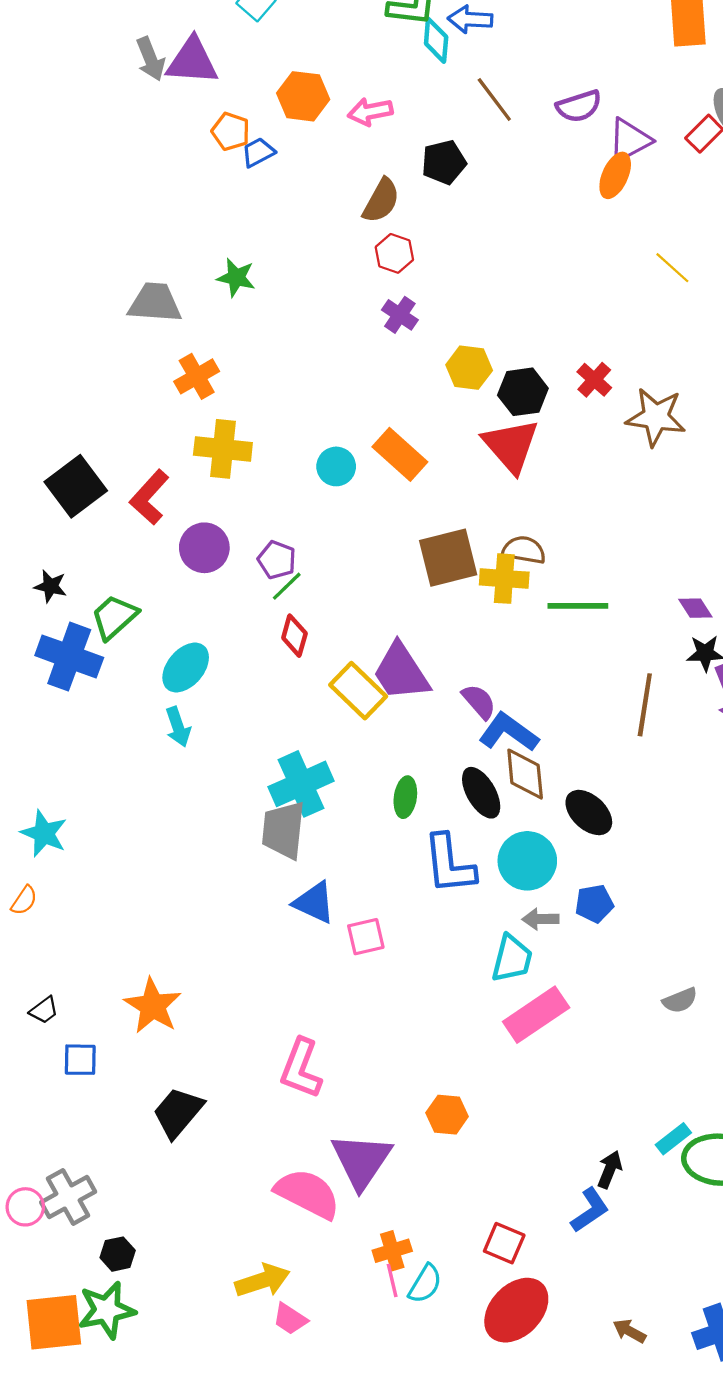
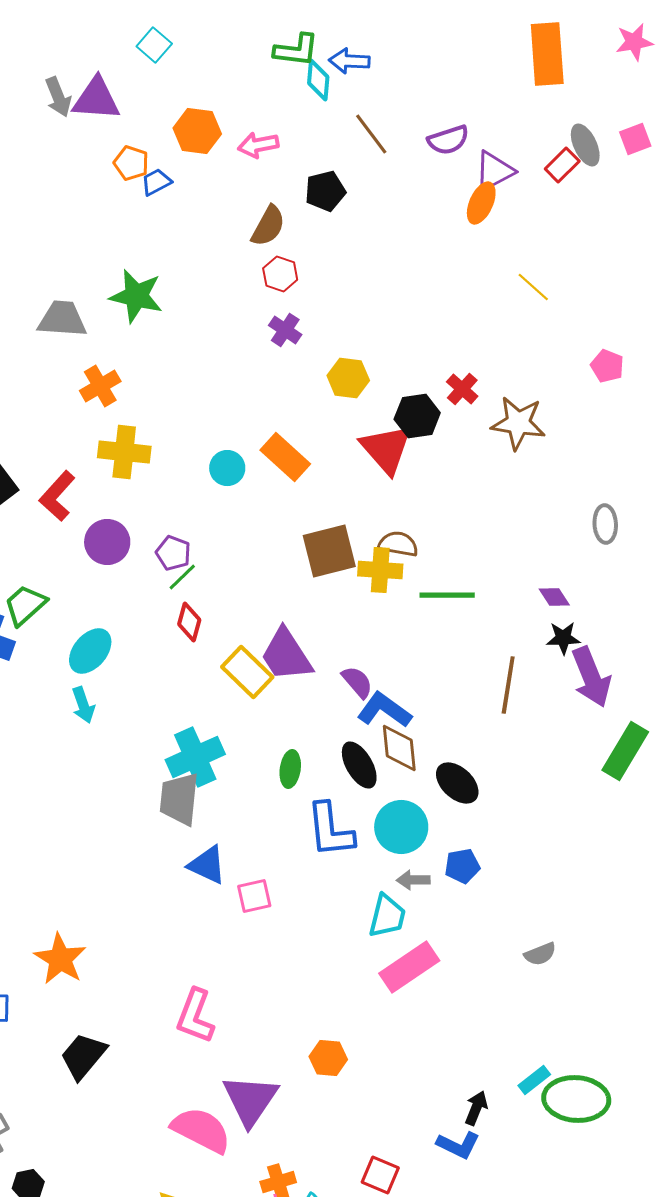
green star: (236, 278) -> (136, 296), size x1.5
black hexagon: (523, 392) -> (417, 416), moved
blue L-shape: (590, 1210) -> (458, 1145), turned 60

